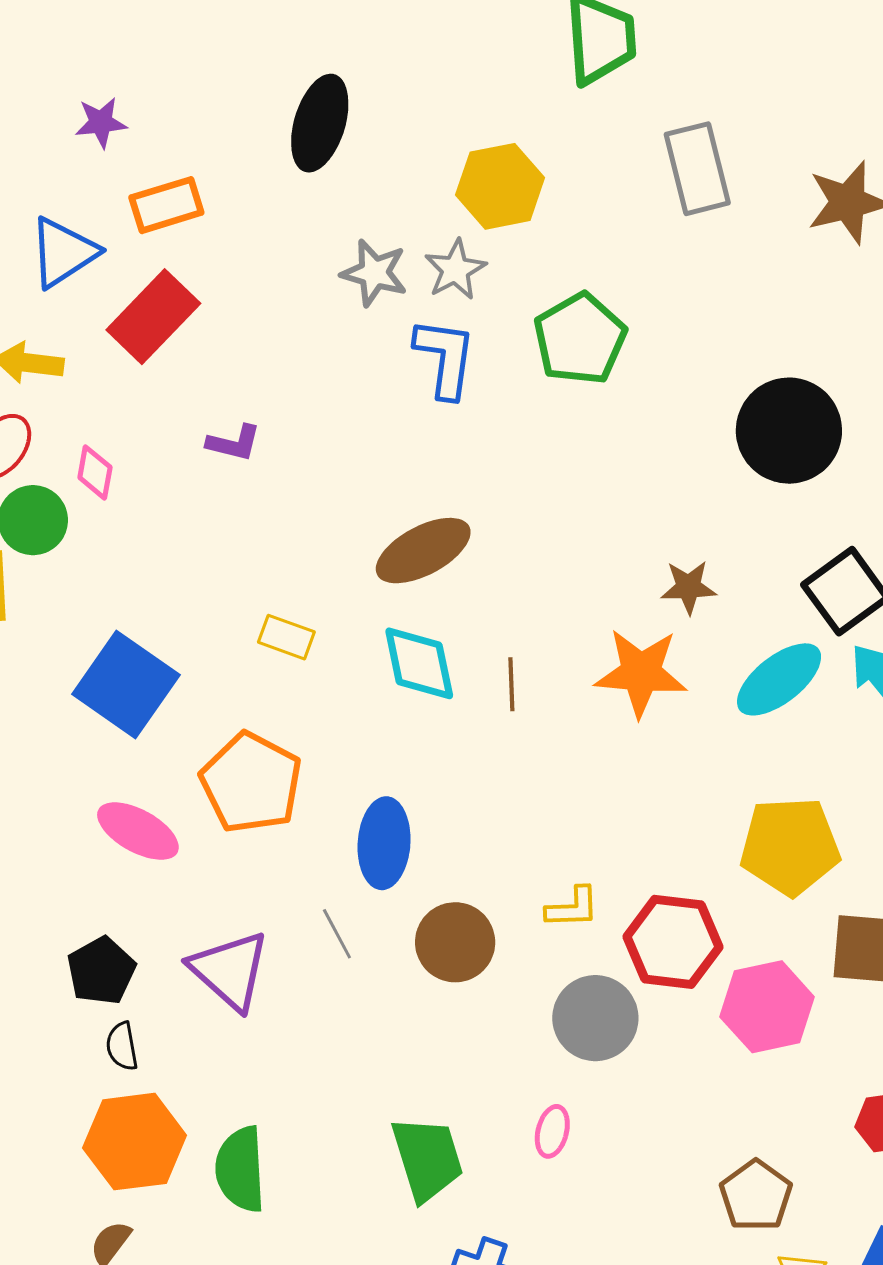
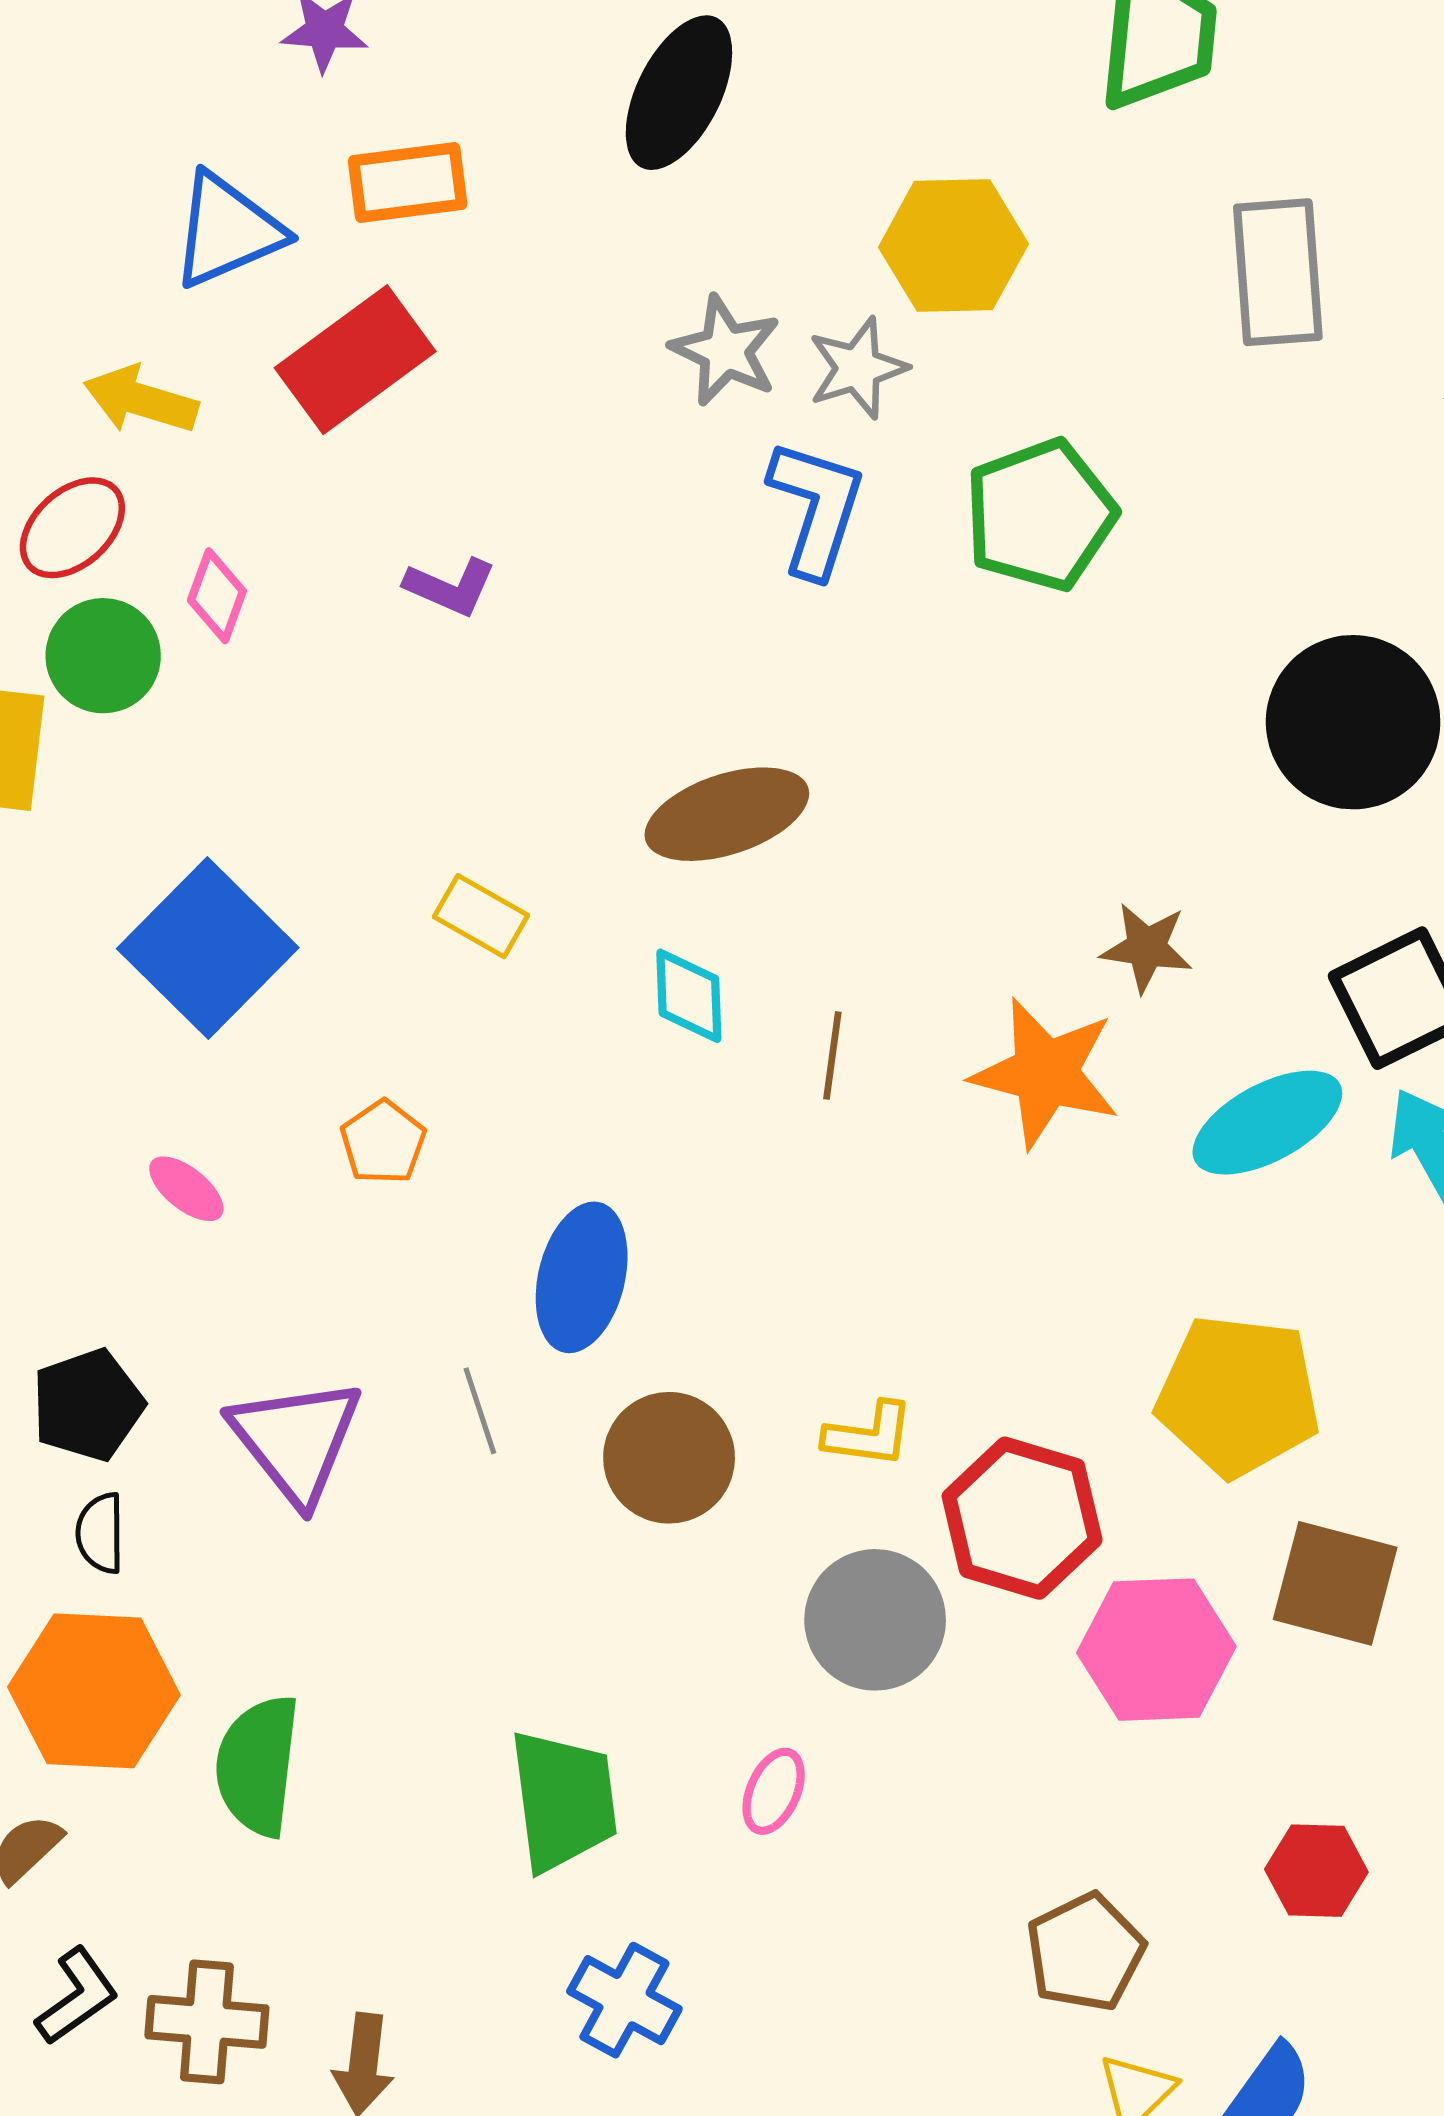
cyan diamond: (419, 663) -> (689, 996), size x0.7
orange pentagon: (251, 783) -> (383, 1142), size x0.5
pink ellipse: (138, 831) -> (186, 1189), size x0.6

